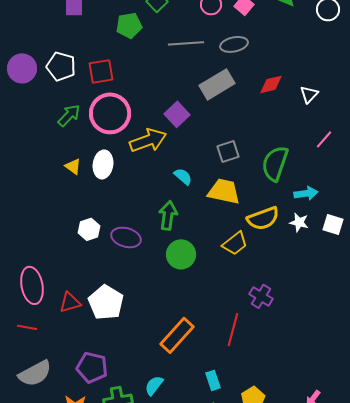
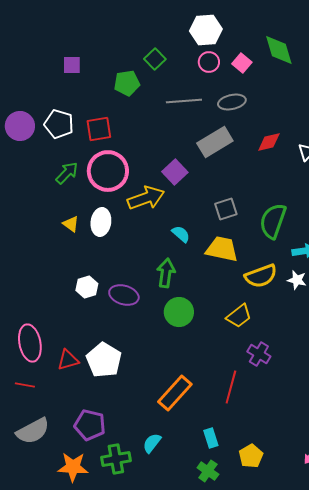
yellow trapezoid: (235, 243) -> (239, 316), moved

